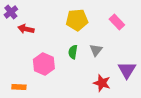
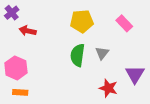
green semicircle: (73, 52) -> (78, 55), size x1.5
pink hexagon: (44, 64) -> (16, 68), moved

